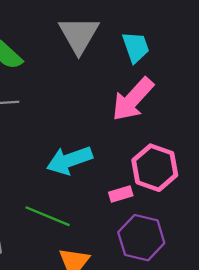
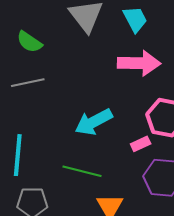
pink arrow: (133, 99) -> (139, 63), turned -123

